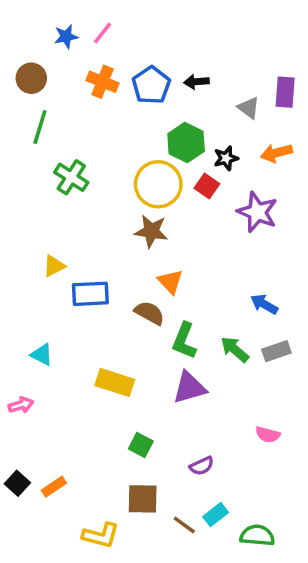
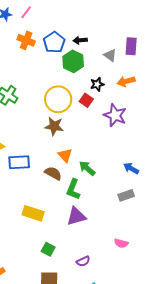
green hexagon: (186, 143) -> (73, 61), moved
blue arrow: (264, 304) -> (131, 168), moved
green arrow: (235, 349) -> (87, 168), moved

